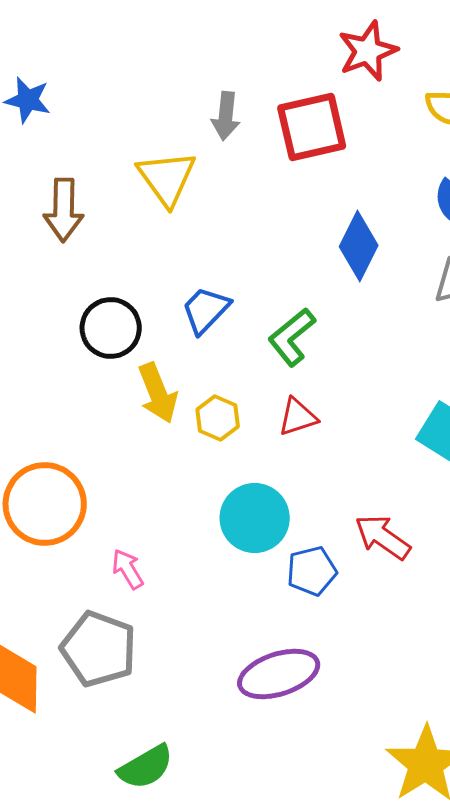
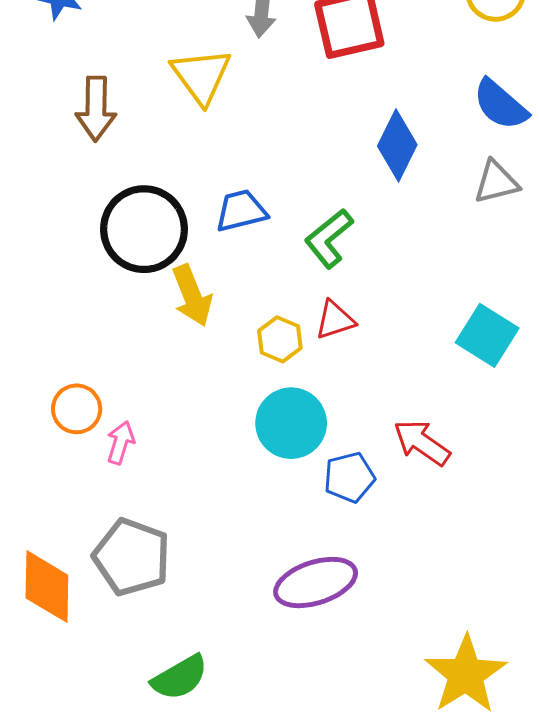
blue trapezoid: (206, 310) -> (241, 211), turned 32
black circle: (111, 328) -> (144, 229), size x1.4
yellow hexagon: (218, 418) -> (280, 339), moved
orange circle: (45, 504) -> (77, 409), size x0.6
pink arrow: (128, 569) -> (121, 443), moved, turned 48

